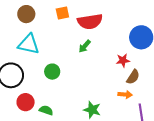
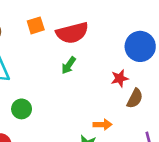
green circle: (52, 72) -> (22, 109), moved
orange arrow: (125, 95) -> (102, 125), moved

